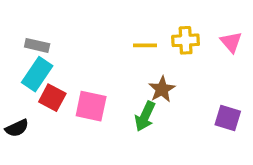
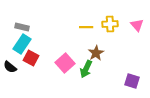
pink square: (91, 106) -> (65, 63), moved, turned 36
purple square: (228, 118) -> (132, 81), moved
black semicircle: (17, 128) -> (10, 67), moved, turned 64

